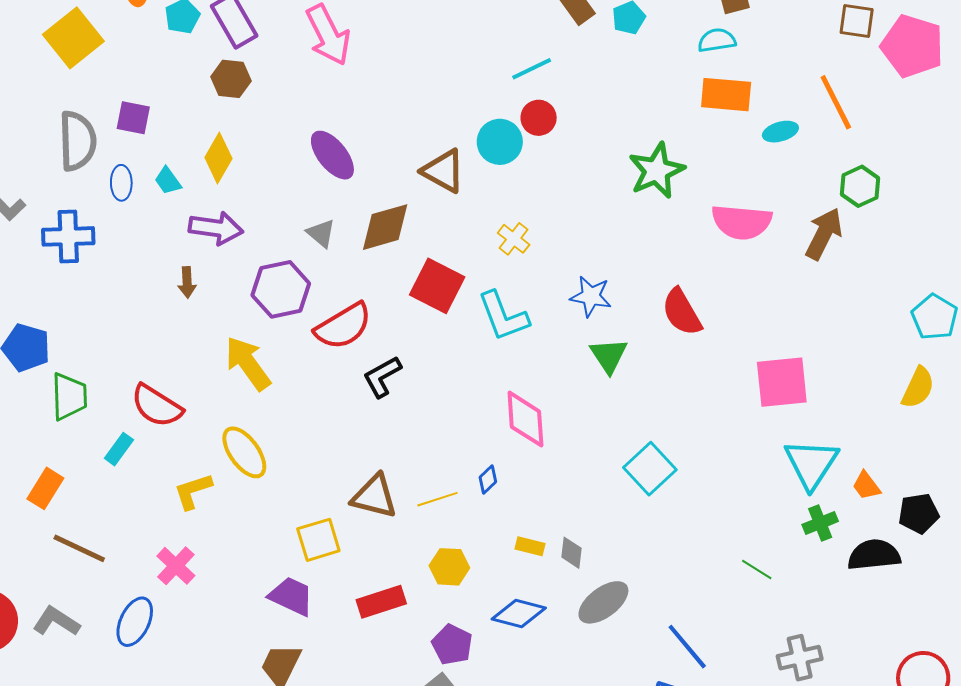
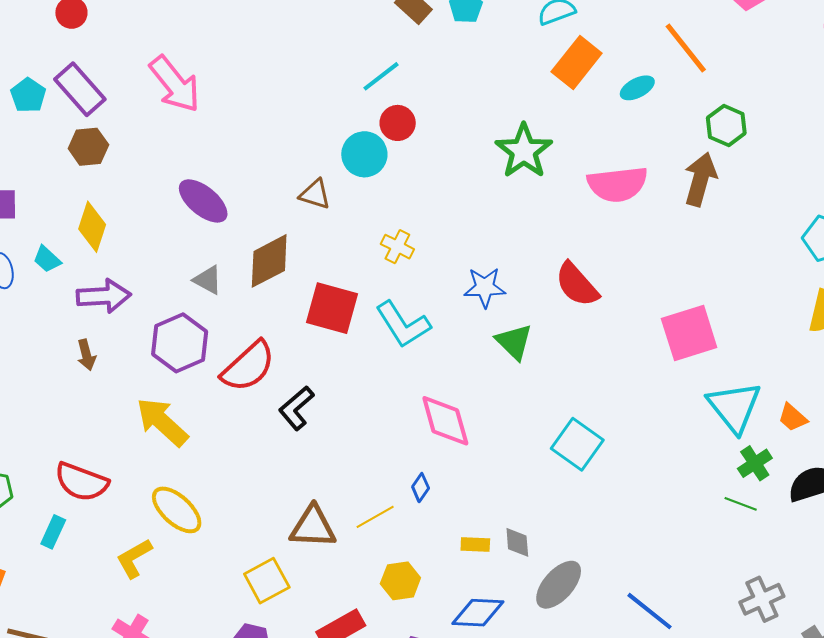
orange rectangle: (726, 95) -> (577, 63), turned -45
brown triangle: (443, 171) -> (315, 194), size x0.7
green line: (757, 570) -> (741, 504), moved

